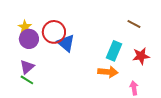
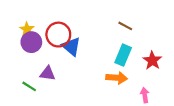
brown line: (134, 24) -> (125, 26), moved
red star: (141, 56) -> (152, 60), turned -30
purple triangle: (27, 67) -> (48, 73), moved, turned 49

